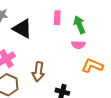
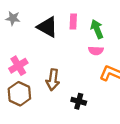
black triangle: (22, 29) -> (47, 27), moved

